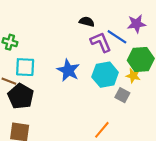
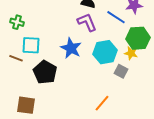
purple L-shape: (101, 42) -> (87, 22), moved
black pentagon: (21, 96) -> (45, 72), moved

